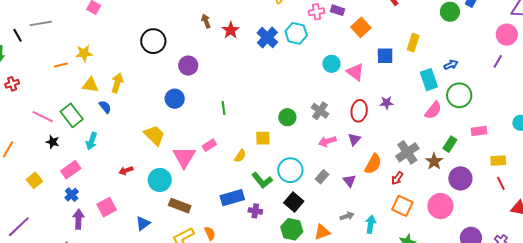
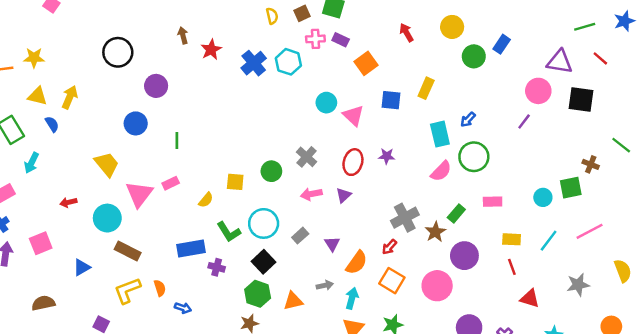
blue arrow: (451, 65) -> (468, 120), turned 152
green line: (224, 108) -> (177, 140), moved
green circle: (287, 117) -> (271, 171), moved
orange semicircle: (373, 164) -> (357, 263), moved

